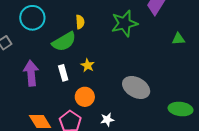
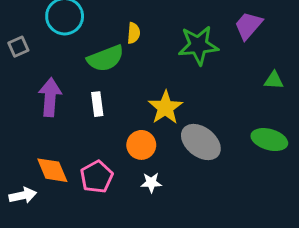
yellow star: (88, 65) -> (165, 108), moved, size x1.6
orange circle: (85, 97) -> (141, 145), moved
green ellipse: (181, 109) -> (269, 140), moved

